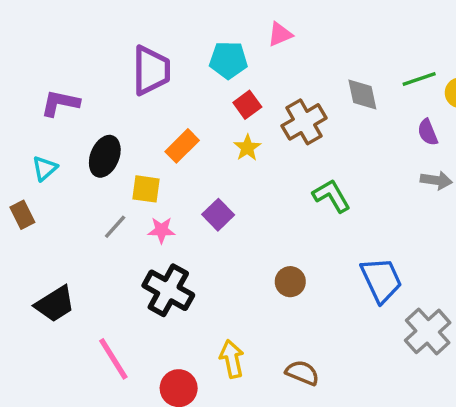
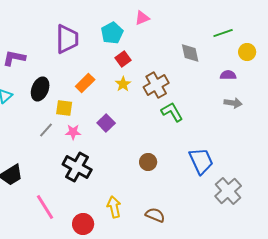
cyan pentagon: (228, 60) -> (112, 33), turned -30
green line: (419, 79) -> (223, 33), moved
brown cross: (304, 122) -> (156, 85), moved
purple semicircle: (428, 132) -> (228, 75), turned 112

